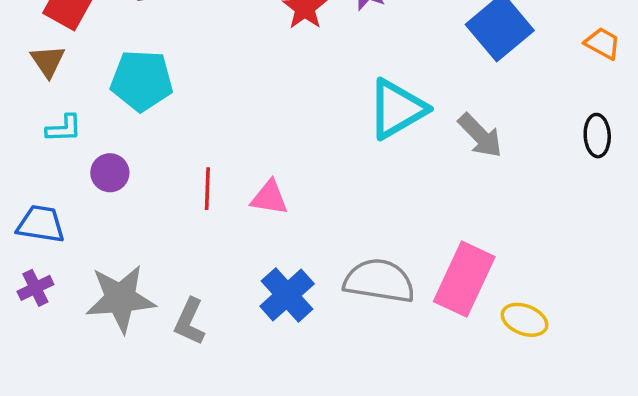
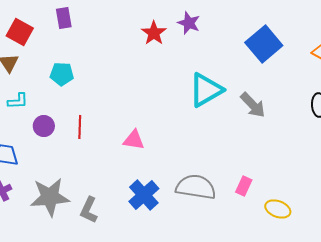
cyan pentagon: (142, 81) -> (62, 74), size x0.7
red line: (207, 189) -> (80, 127), moved
pink rectangle: (464, 279) -> (244, 186), size x0.5

